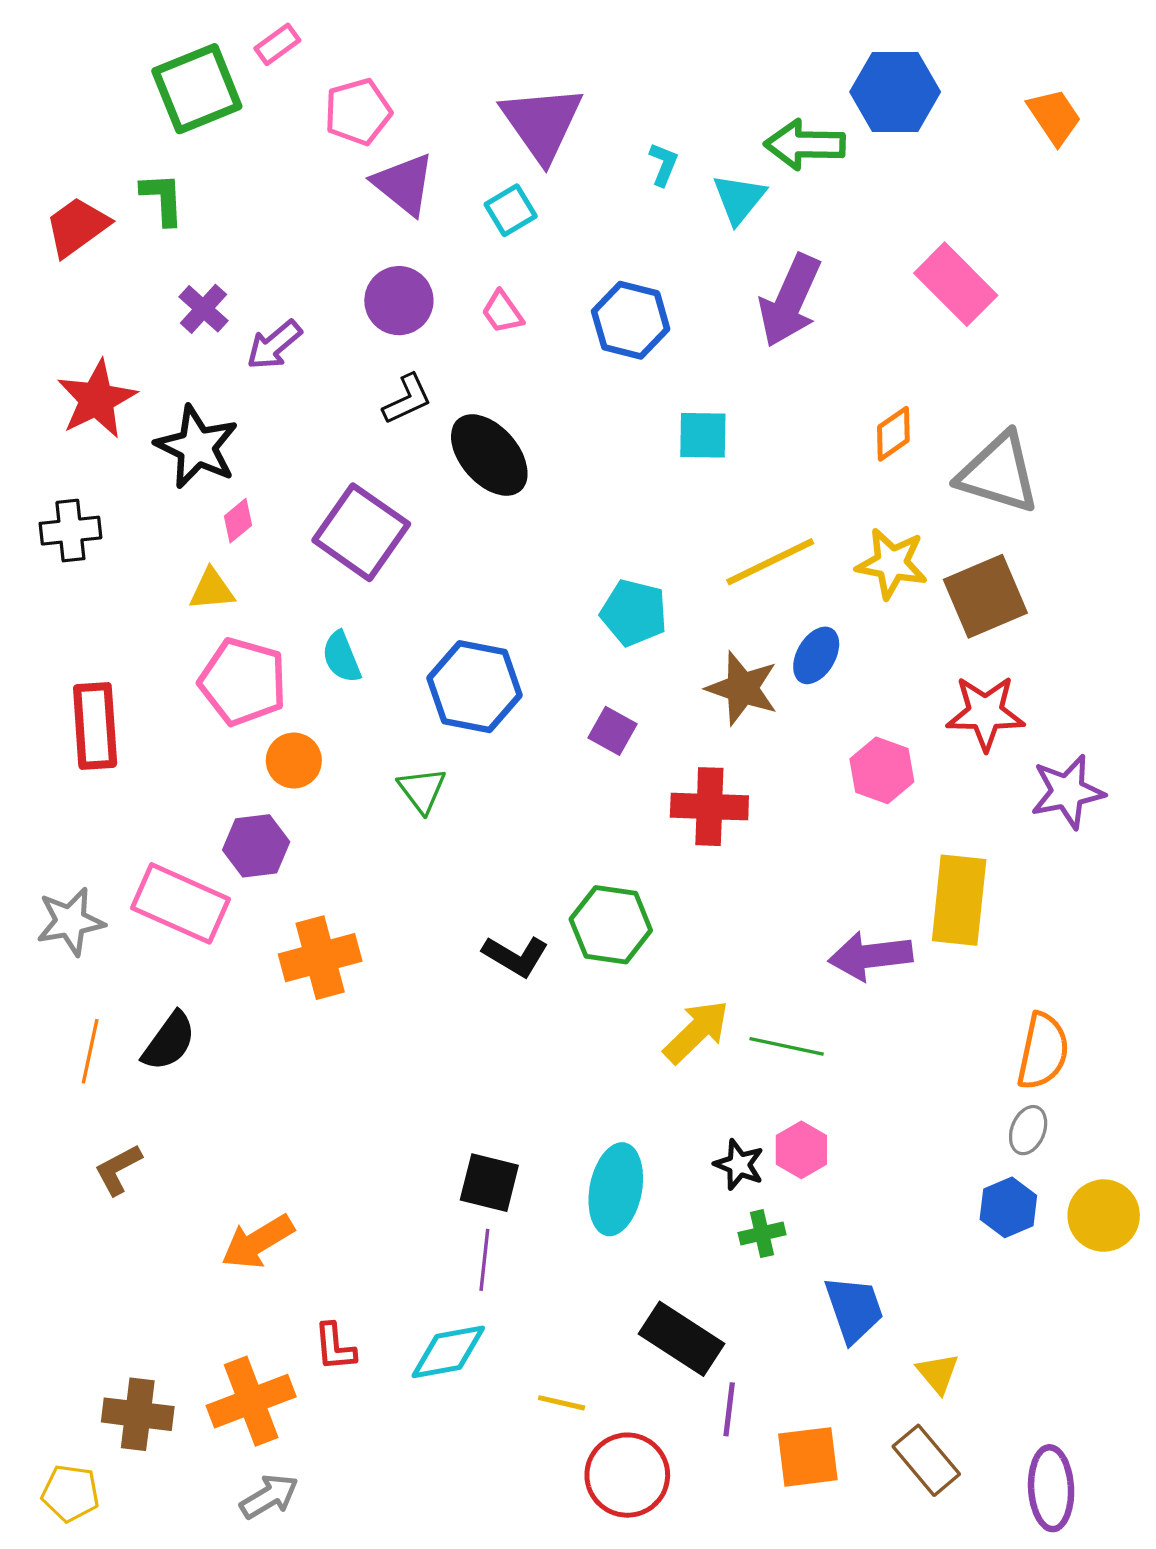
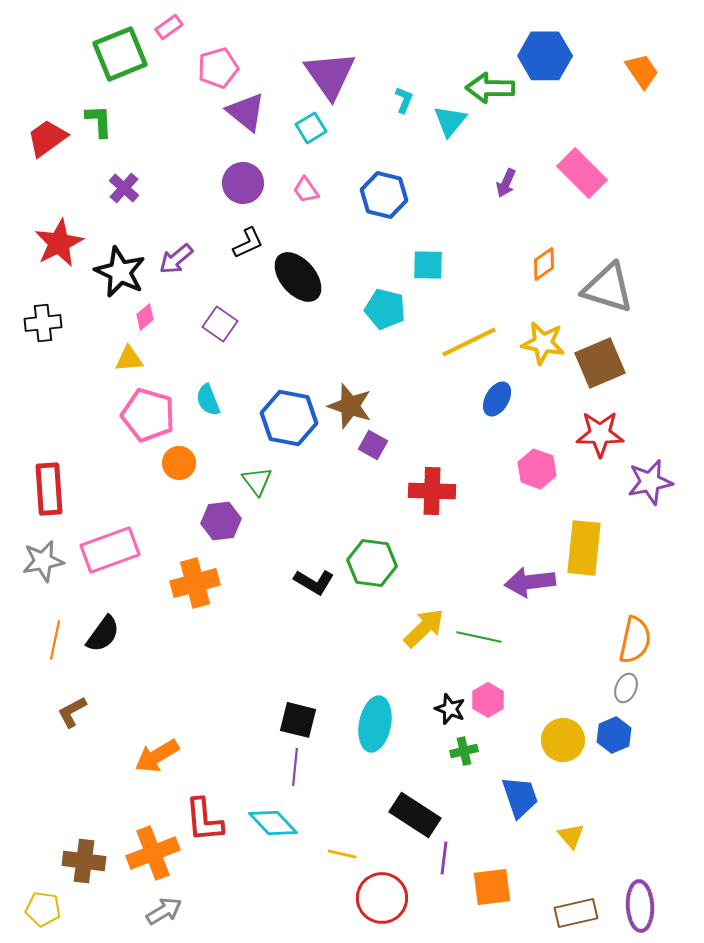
purple arrow: (790, 301) -> (506, 183), moved, size x0.5
purple arrow: (274, 345) -> (176, 259), moved
purple square: (361, 532) -> (220, 324), size x0.6
cyan pentagon: (634, 613) -> (385, 309), moved
brown star: (742, 688) -> (350, 406), moved
red rectangle: (95, 726) -> (49, 489), moved
purple hexagon: (256, 846) -> (221, 521), moved
pink rectangle: (180, 903) -> (110, 550), turned -44
yellow circle: (1104, 1216) -> (563, 740), moved
red L-shape: (335, 1347) -> (204, 820), size x1.5
cyan diamond: (448, 1352) -> (273, 823), turned 57
brown rectangle: (926, 1460) -> (576, 913), moved, turned -63

